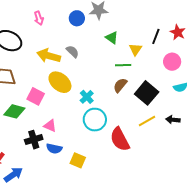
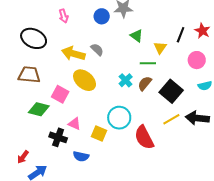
cyan cross: (87, 97) -> (126, 80), moved
black arrow: (173, 120) -> (197, 118), size x1.6
black cross: (34, 140) -> (58, 137), turned 36
blue semicircle: (54, 149) -> (81, 156), moved
yellow square: (78, 160) -> (99, 134), moved

